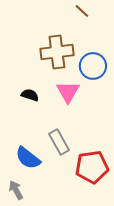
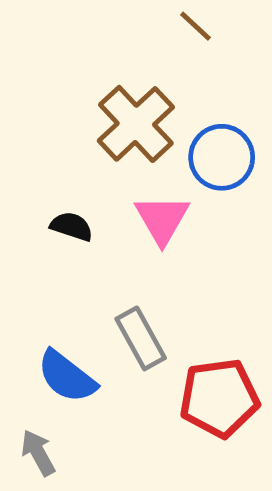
brown cross: (57, 52) -> (136, 124), turned -36

